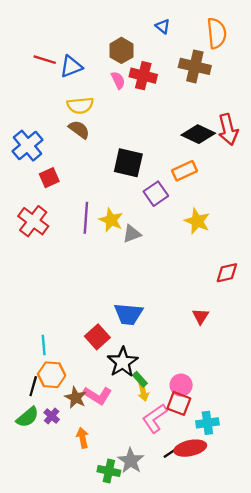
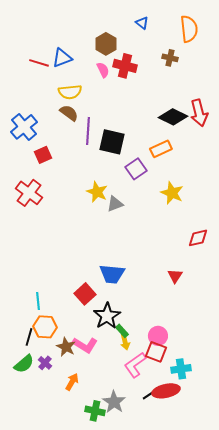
red line: (45, 60) -> (39, 63), moved
brown cross: (195, 66) -> (170, 58), size x0.6
purple line: (86, 218) -> (88, 131), moved
orange arrow: (83, 438) -> (72, 382), turned 42

